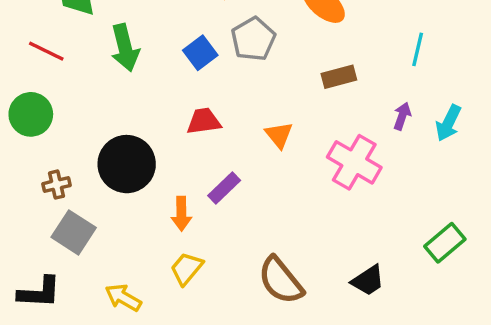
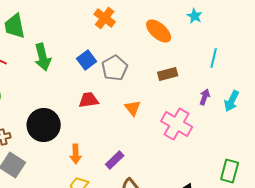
gray pentagon: (253, 39) -> (115, 68), moved
purple rectangle: (224, 188) -> (115, 160), moved
green rectangle: (445, 243) -> (230, 171), turned -35

